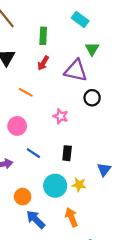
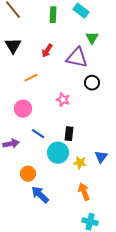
green rectangle: (43, 36) -> (53, 15), moved
orange line: (26, 92) -> (31, 78), turned -56
blue triangle: (104, 169) -> (101, 157), moved
cyan circle: (55, 186) -> (58, 153), moved
orange arrow: (71, 217) -> (84, 192), moved

